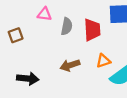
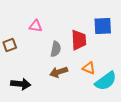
gray semicircle: (67, 26) -> (56, 49), moved
orange triangle: (103, 61) -> (89, 68), turned 40

